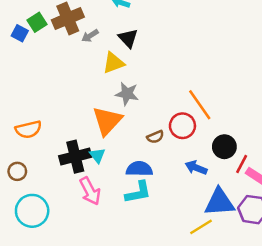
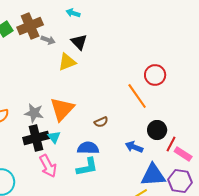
gray arrow: (90, 36) -> (48, 40), turned -128
gray star: (127, 94) -> (34, 113), moved
red circle: (182, 126) -> (155, 75), moved

